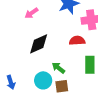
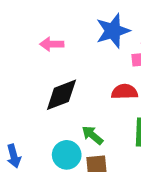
pink arrow: (32, 13) -> (52, 44), turned 32

